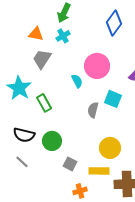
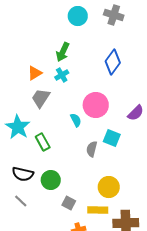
orange triangle: (36, 34) -> (35, 73), turned -42

